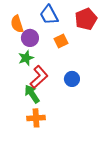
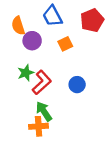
green star: (26, 58) -> (26, 73), moved
green arrow: (32, 94) -> (44, 111), moved

